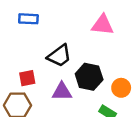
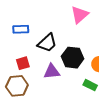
blue rectangle: (28, 19) -> (21, 29), moved
pink triangle: (103, 25) -> (80, 15), turned -42

